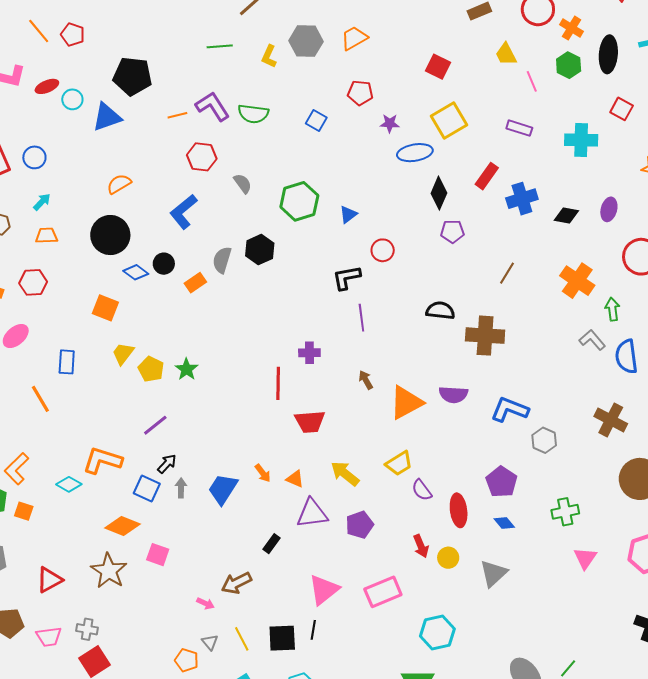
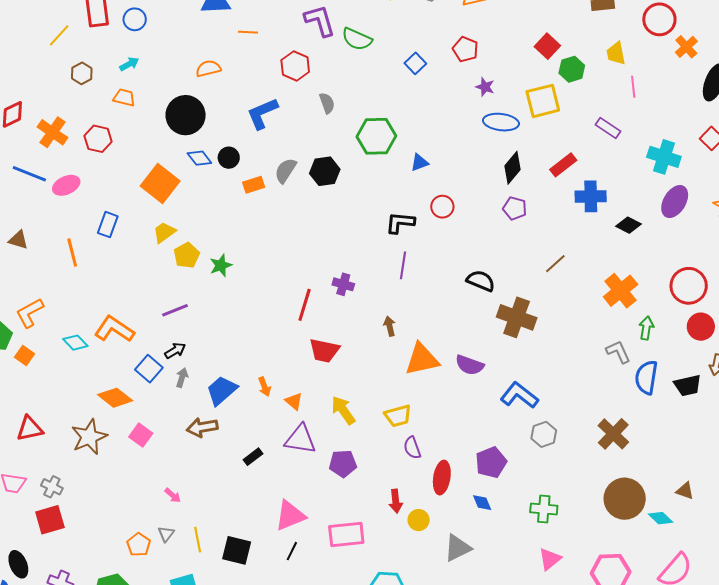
green hexagon: (569, 65) -> (572, 69), moved
orange line: (177, 115) -> (248, 32), moved
purple ellipse: (609, 209) -> (675, 202), moved, size x1.4
orange square: (105, 308) -> (160, 184), size x1.4
brown arrow: (236, 583) -> (202, 427), moved
black line: (313, 630) -> (292, 551), moved

